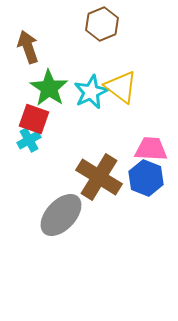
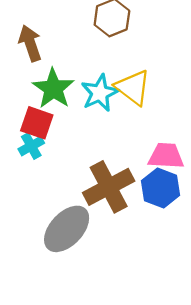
brown cross: (99, 177) -> (109, 187), turned 30

